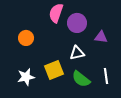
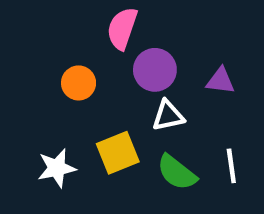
purple circle: (77, 23) -> (155, 70), moved
orange circle: (26, 38) -> (79, 83), moved

